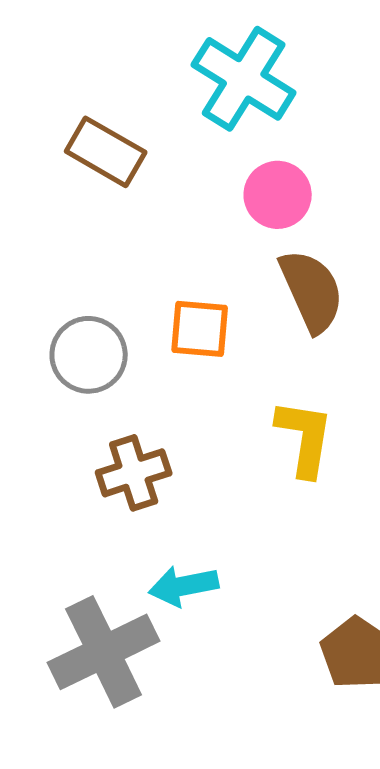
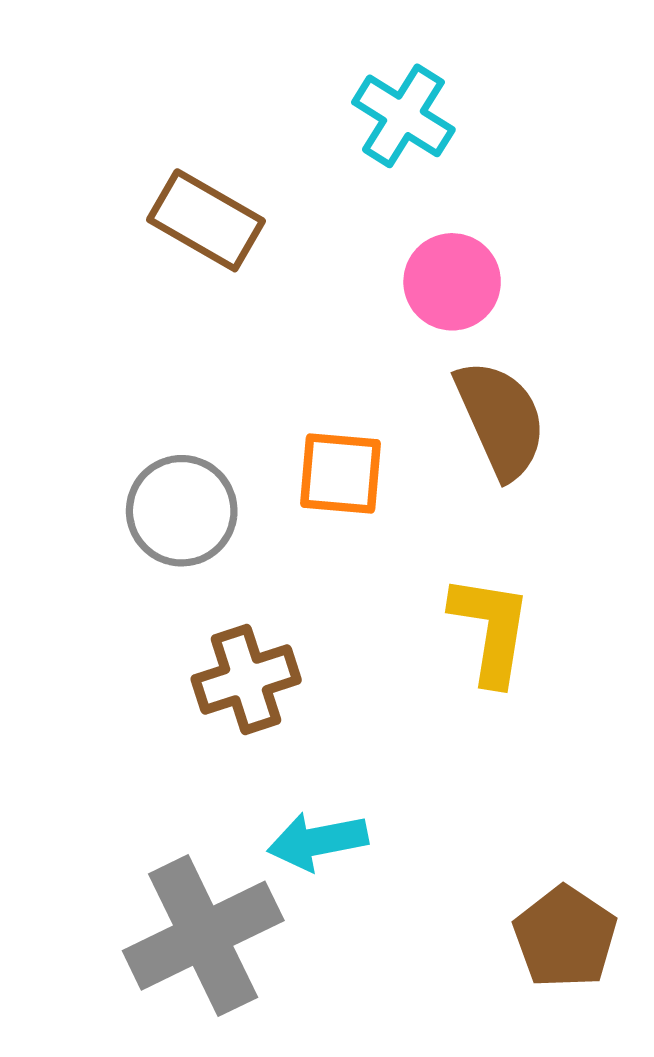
cyan cross: (244, 79) -> (403, 116), size x0.7

